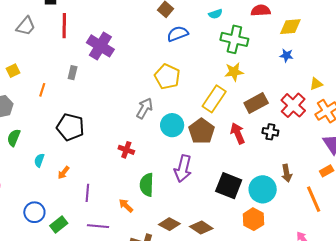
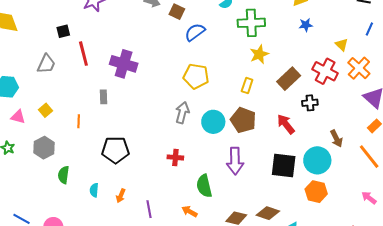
yellow triangle: (316, 84) -> (342, 45), turned -40
yellow rectangle: (214, 99) -> (247, 86), size x0.6
red arrow: (238, 133) -> (286, 124), moved

